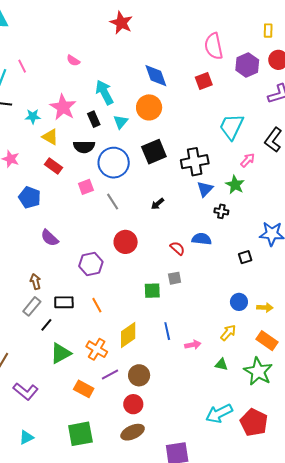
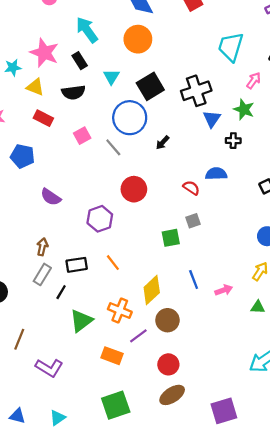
cyan triangle: (121, 122) -> (111, 77), moved
blue circle: (114, 163) -> (130, 118), moved
brown arrow: (35, 282) -> (42, 247), turned 35
brown circle: (139, 375) -> (167, 320), moved

